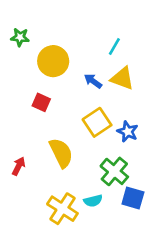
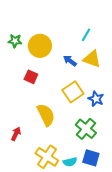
green star: (20, 37) -> (15, 41), moved
red arrow: (19, 166) -> (16, 134), moved
blue square: (133, 198) -> (91, 158), moved
cyan semicircle: (93, 201) -> (70, 162), moved

